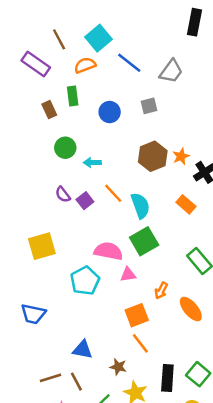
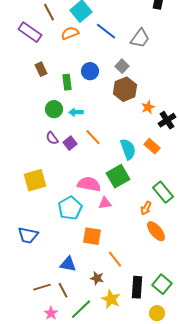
green rectangle: (73, 96) -> (67, 82), moved
gray square: (149, 106) -> (122, 66), turned -32
green circle: (65, 148) -> (54, 109), moved
brown hexagon: (153, 156) -> (125, 89), moved
cyan semicircle: (140, 206) -> (128, 149), moved
orange arrow: (161, 291) -> (146, 208), moved
orange square: (137, 315) -> (92, 236), moved, turned 30

